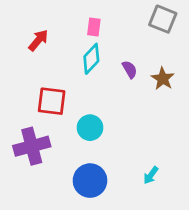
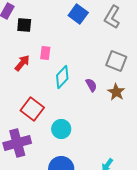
gray square: (163, 19) -> (116, 61), moved
pink rectangle: (94, 27) -> (45, 53), moved
red square: (52, 101) -> (32, 109), turned 30

